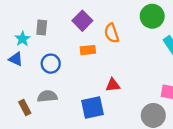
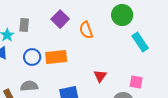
orange rectangle: (88, 50) -> (56, 57), moved, size x1.5
red triangle: (113, 85) -> (100, 76), moved, turned -48

